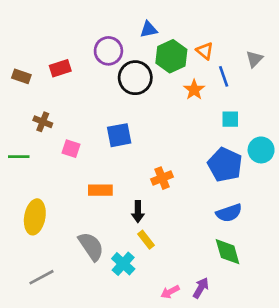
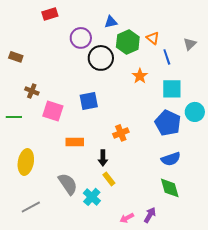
red rectangle: (60, 68) -> (50, 14), moved
orange star: (194, 90) -> (140, 76), moved
cyan square: (230, 119) -> (172, 89), size x1.5
pink square: (71, 149) -> (53, 111), size x1.5

